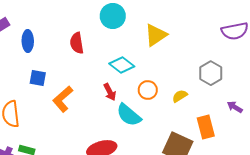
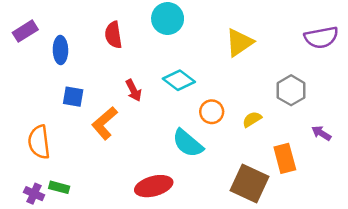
yellow triangle: (156, 35) -> (239, 42), moved
red semicircle: (77, 43) -> (113, 35), moved
red arrow: (110, 92) -> (134, 90), moved

